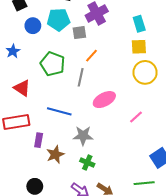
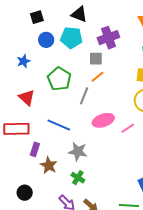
gray square: (79, 33) -> (96, 59), moved
pink line: (136, 117) -> (128, 128), moved
brown star: (55, 154) -> (49, 165), turned -30

